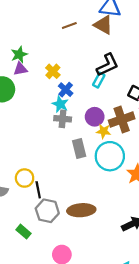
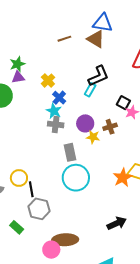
brown cross: (122, 119) -> (110, 127), size x0.6
cyan circle: (110, 156) -> (76, 178), moved
brown ellipse: (81, 210) -> (65, 240), moved

